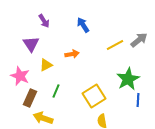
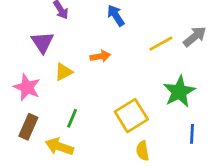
green line: (56, 91) -> (72, 118), moved
brown rectangle: (30, 98) -> (28, 127), moved
blue line: (138, 100) -> (192, 134), moved

